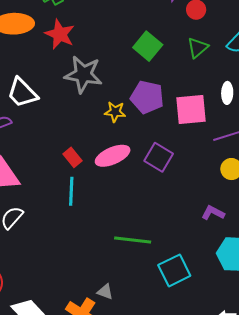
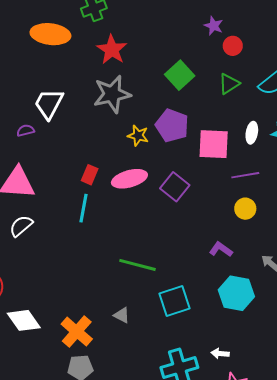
red star: (60, 34) -> (112, 50), moved
gray star: (83, 74) -> (112, 94), turned -30
white trapezoid: (22, 93) -> (49, 104), turned 64
red rectangle: (73, 157) -> (90, 175), turned 54
gray triangle: (105, 292) -> (122, 315), moved

